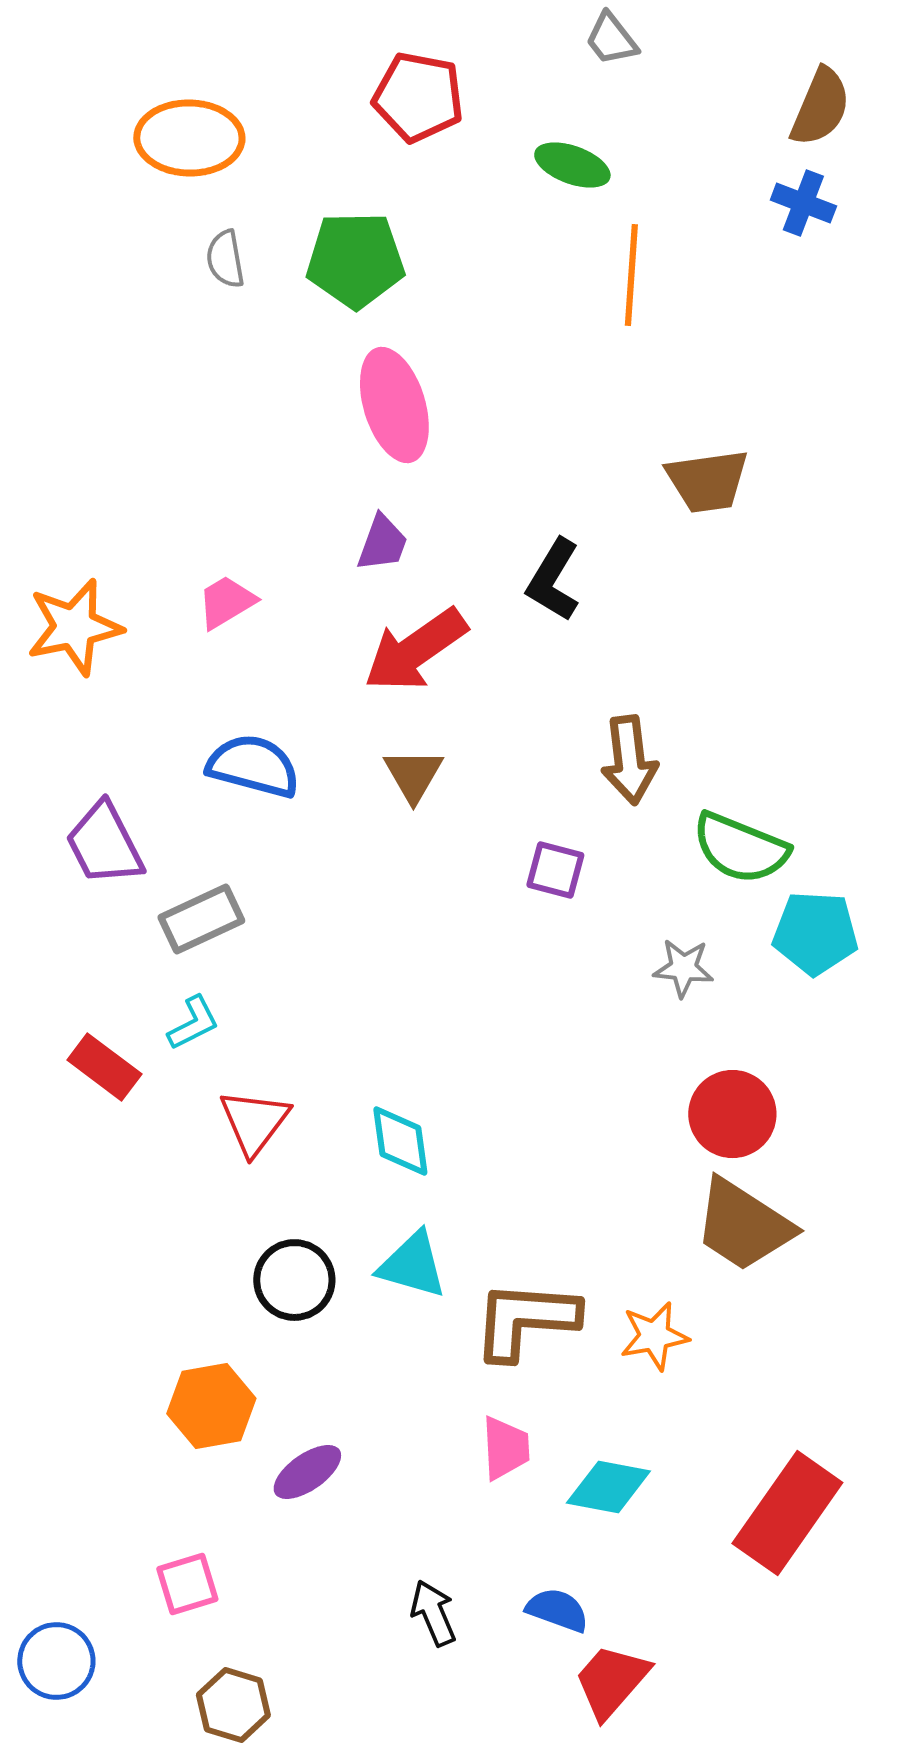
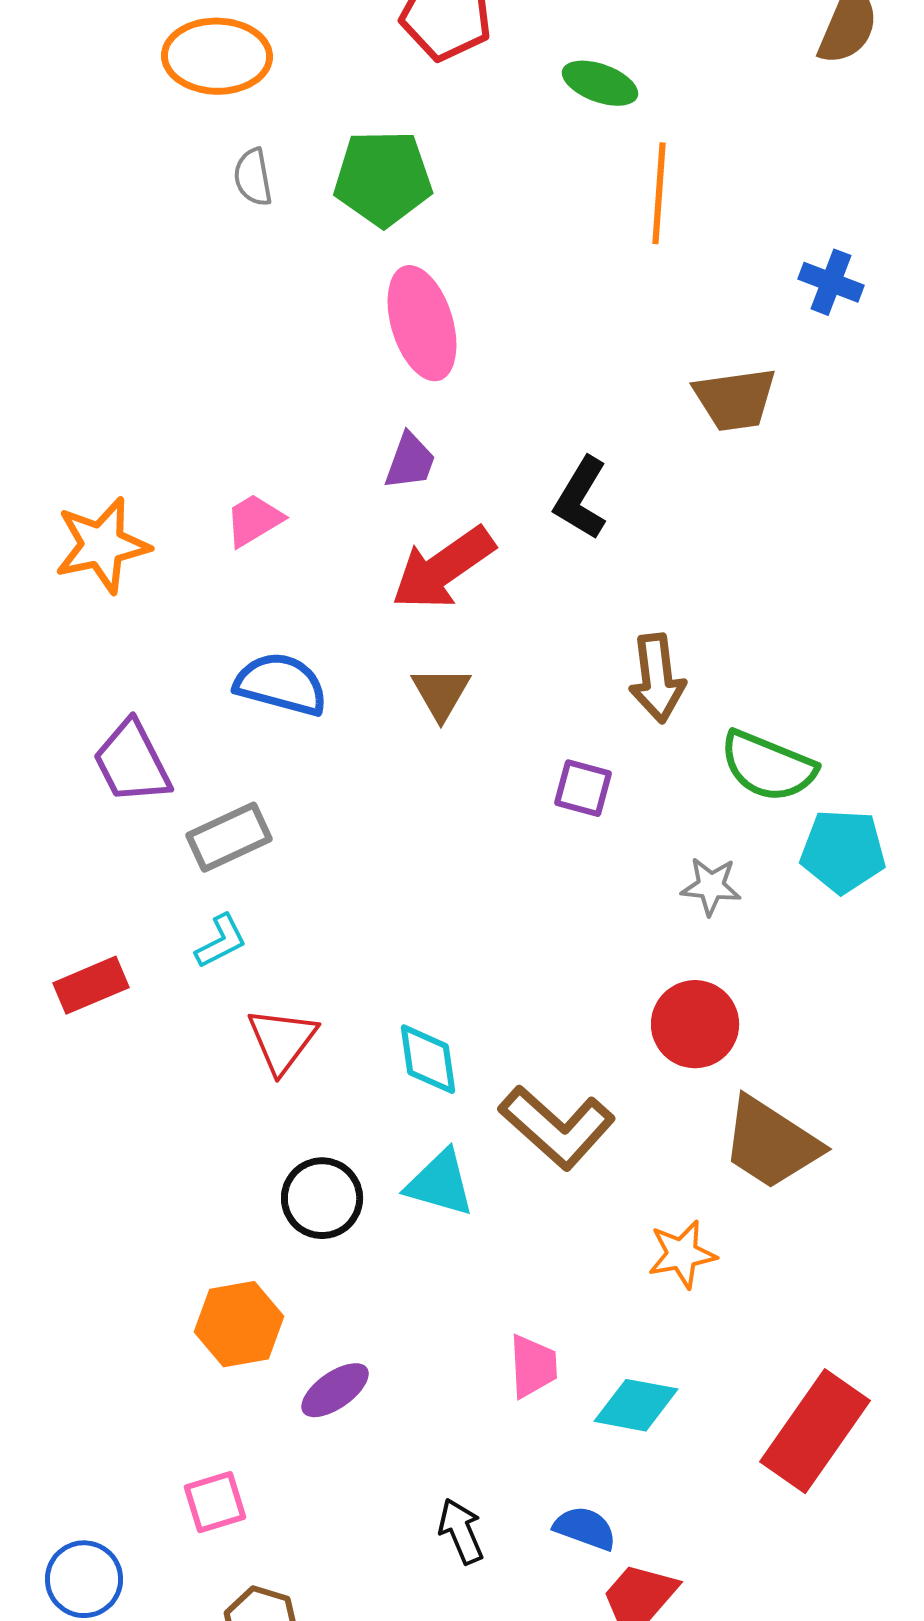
blue cross: (803, 203) -> (831, 282), moved
red rectangle: (104, 1067) -> (91, 985), moved, turned -60
red circle: (732, 1114) -> (695, 1024), moved
brown L-shape: (525, 1320) -> (557, 1127), moved, turned -142

